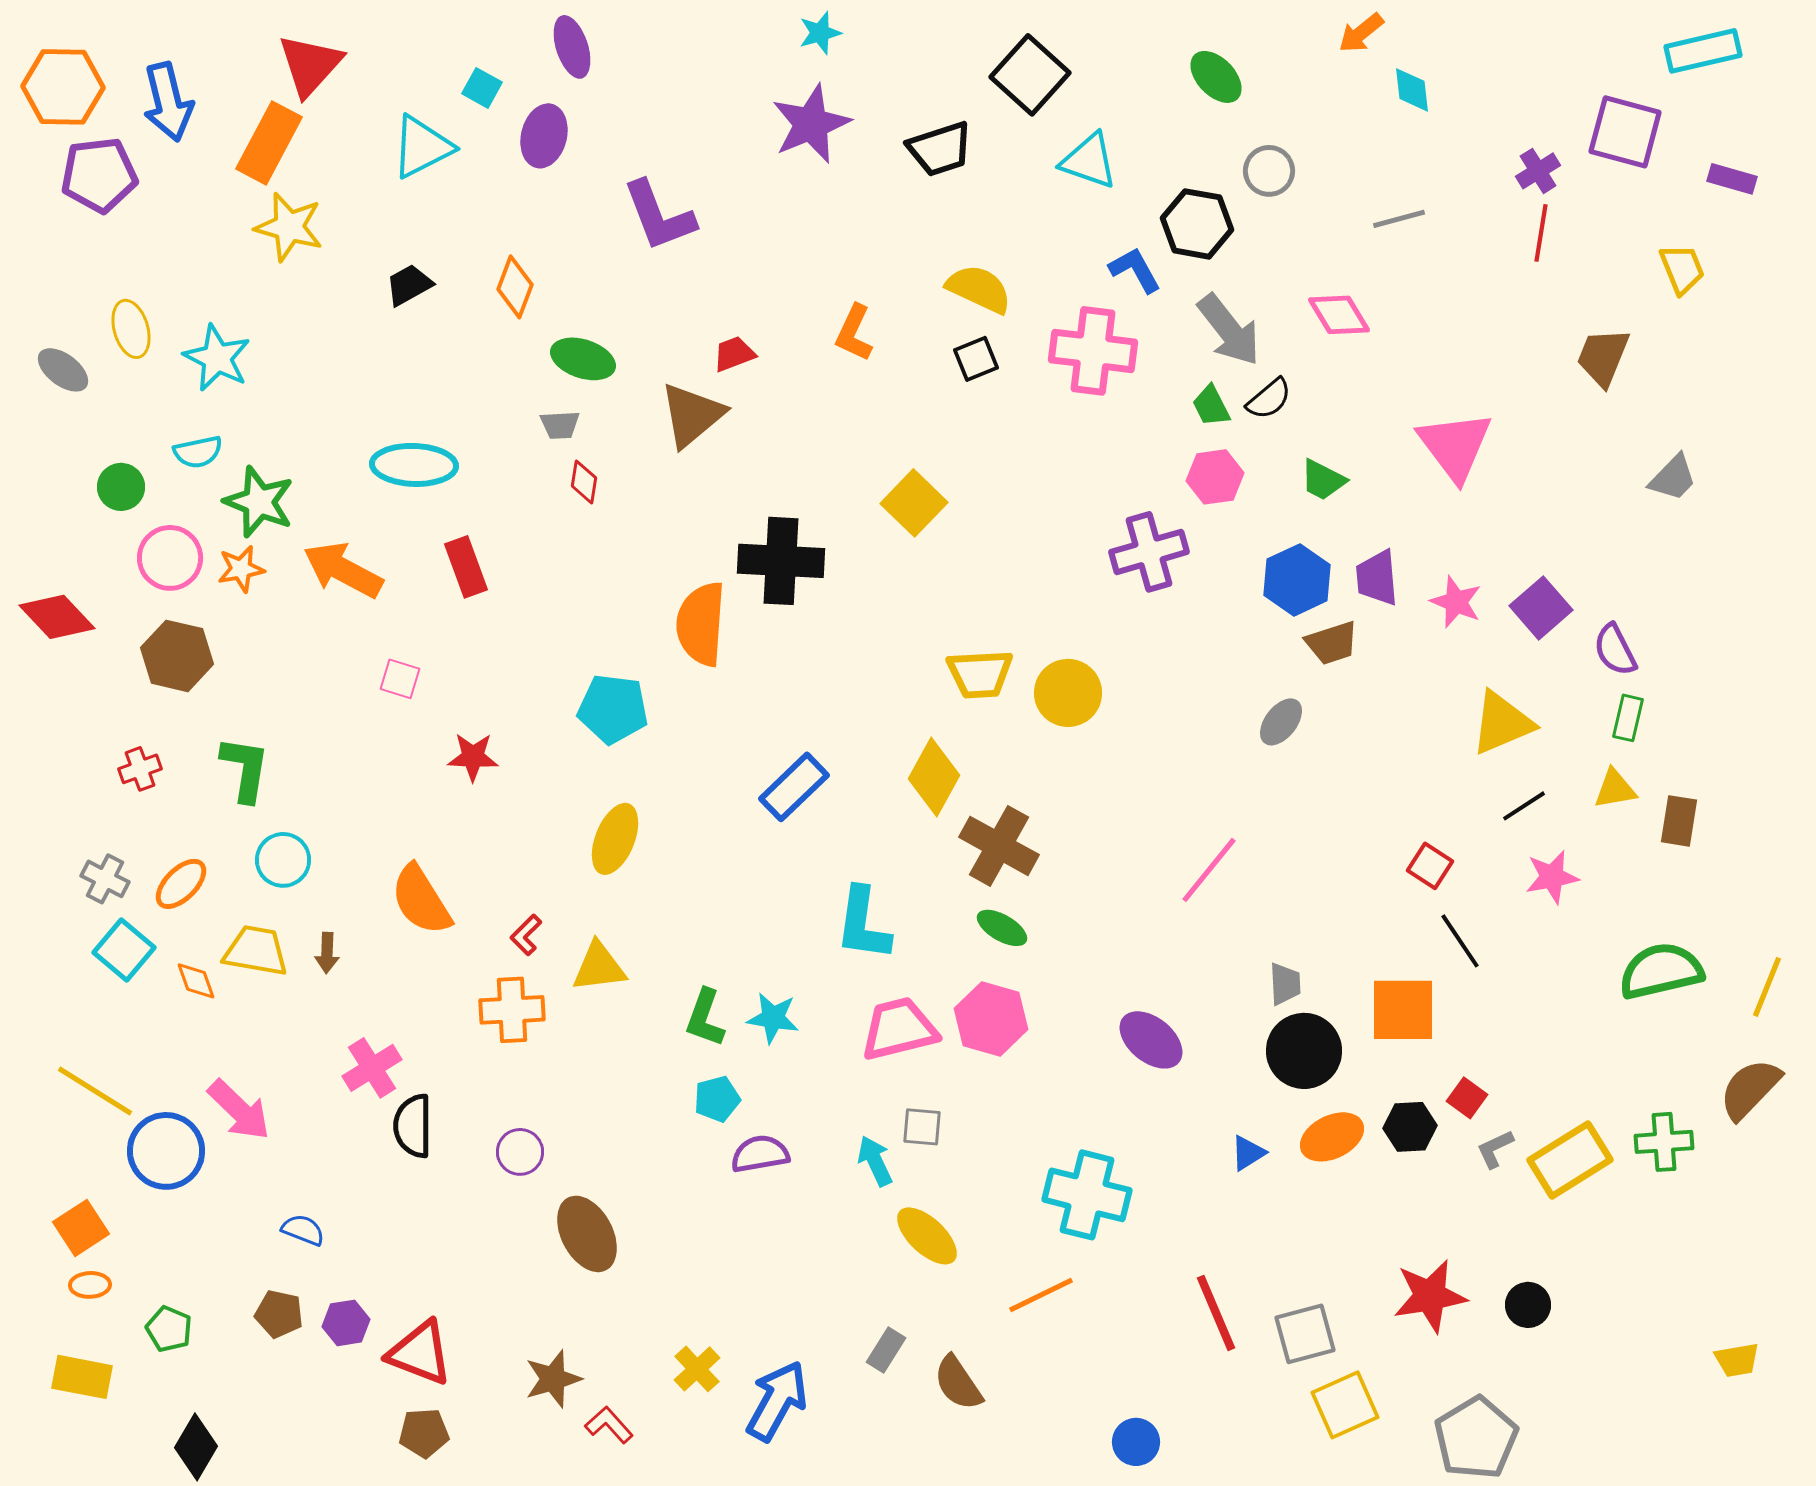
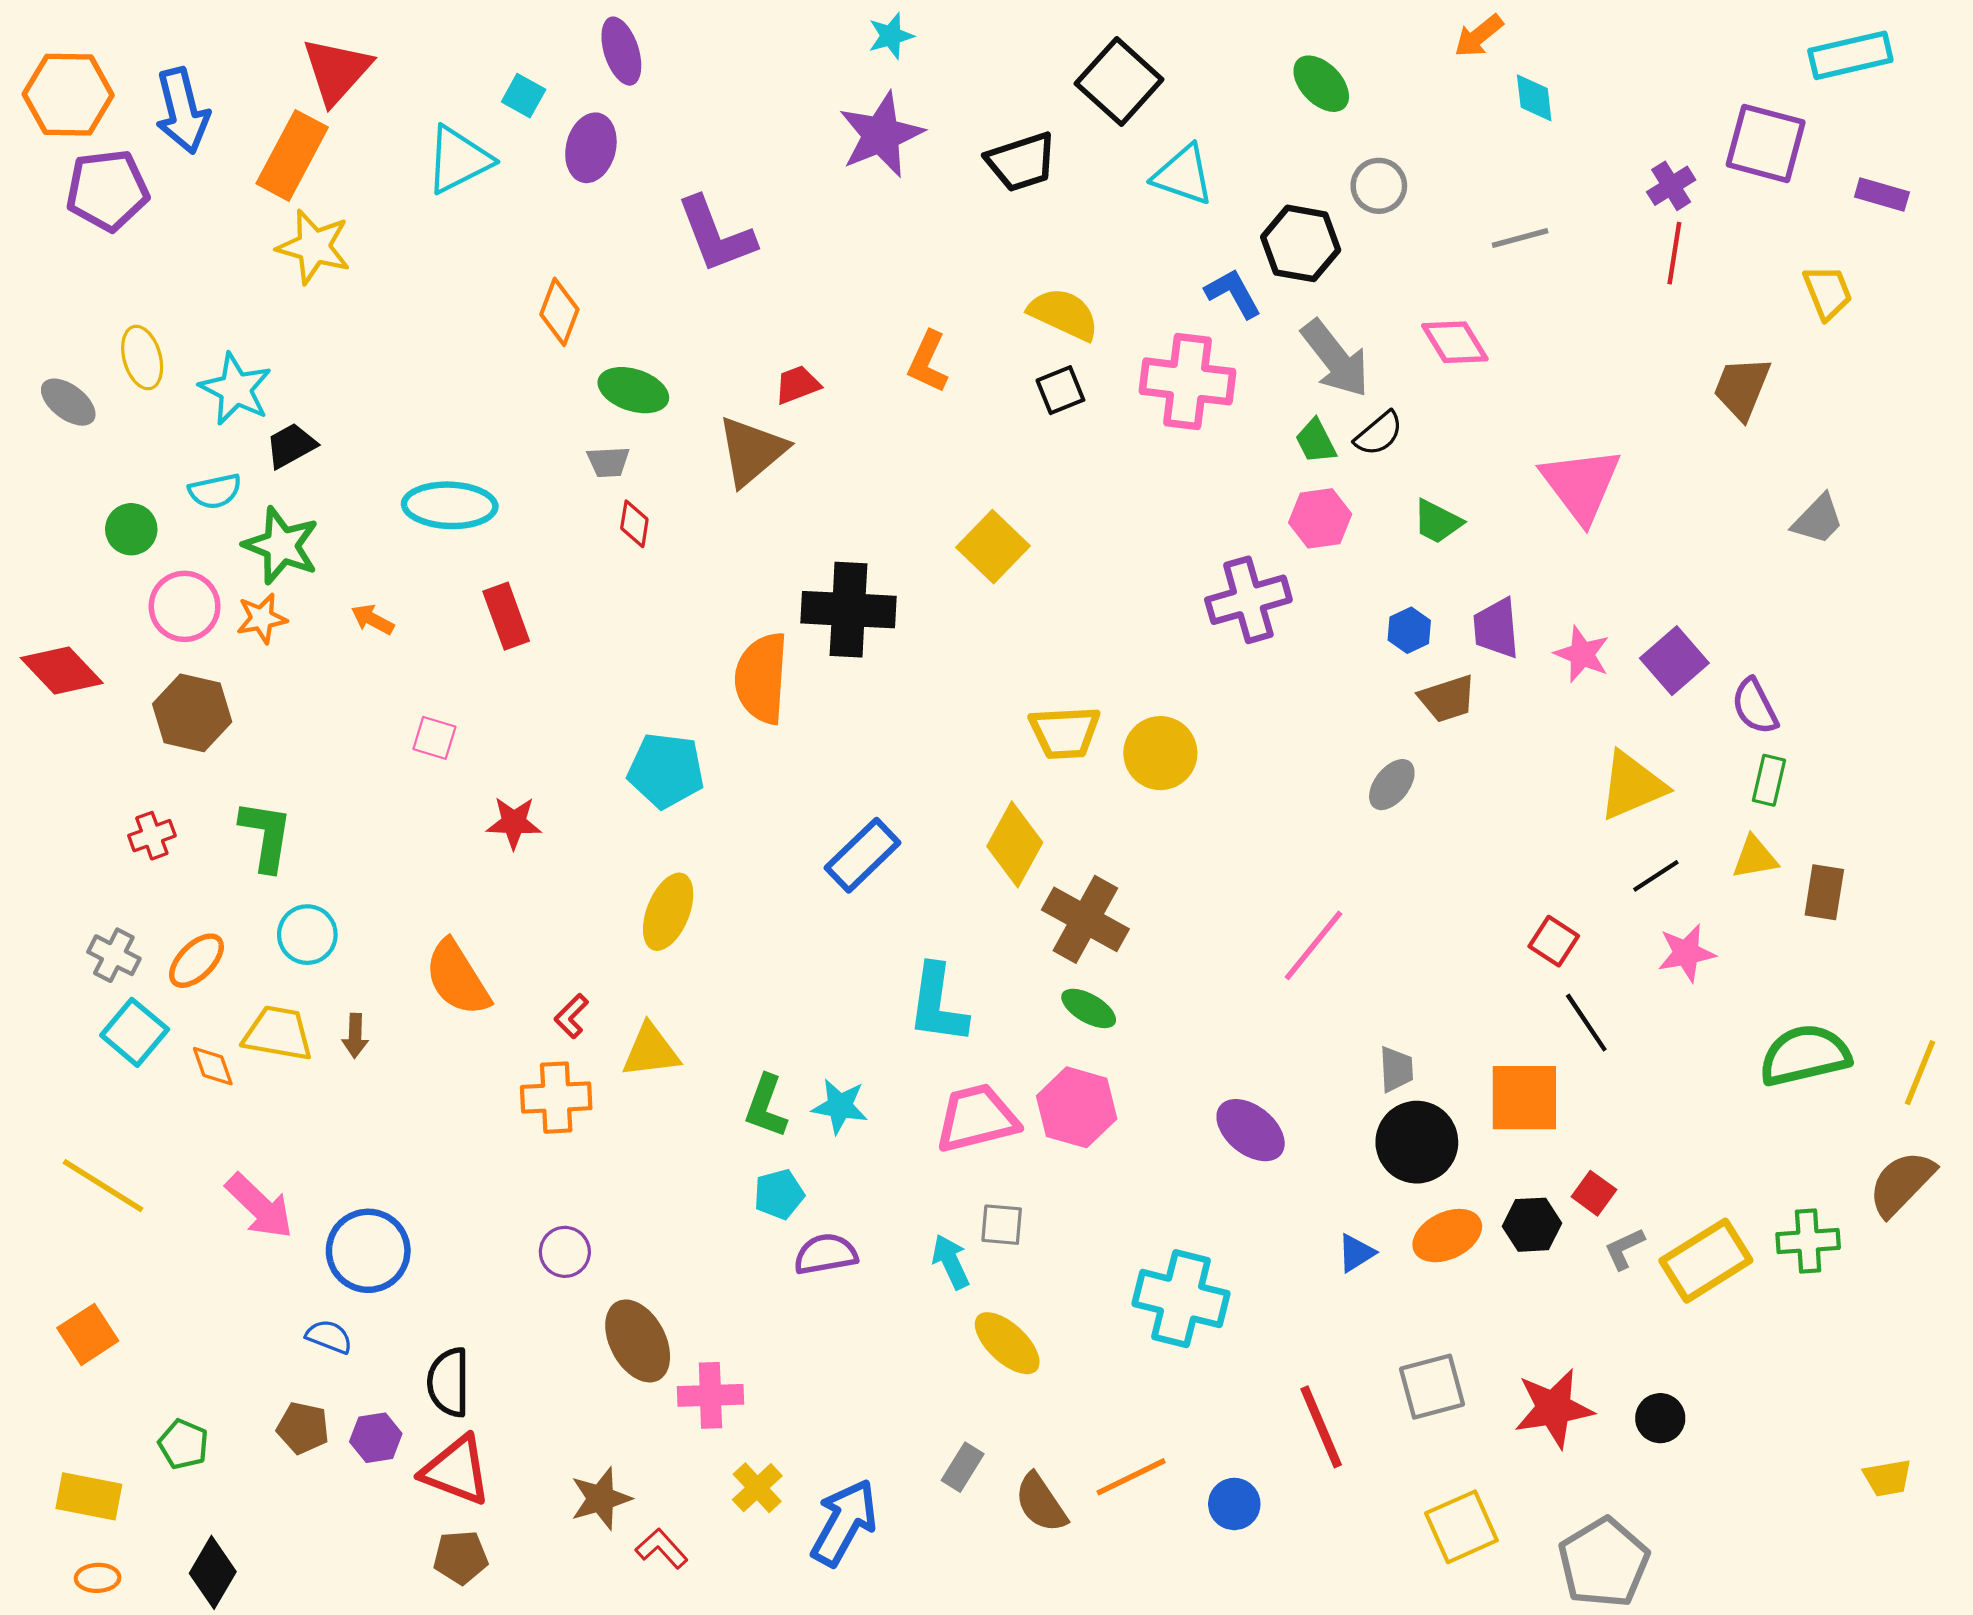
black trapezoid: (409, 285) -> (291, 446), moved
orange arrow: (343, 570) -> (373, 619), size x0.5
blue hexagon: (1297, 580) -> (1409, 630), size x0.6
pink cross: (372, 1068) -> (710, 1395), moved, turned 30
black semicircle: (413, 1126) -> (449, 1382), moved
blue circle: (166, 1151) -> (368, 1251), moved
orange ellipse: (90, 1285) -> (98, 1578), moved
orange line: (1041, 1295) -> (1131, 1477), moved
gray square: (1305, 1334) -> (1432, 1387), moved
blue circle: (1136, 1442) -> (1234, 1504), moved

